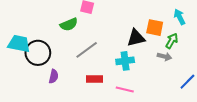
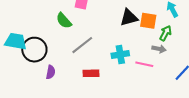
green semicircle: (69, 24) -> (64, 21), turned 72
black triangle: (136, 38) -> (129, 18), moved
pink line: (125, 89) -> (144, 64), moved

